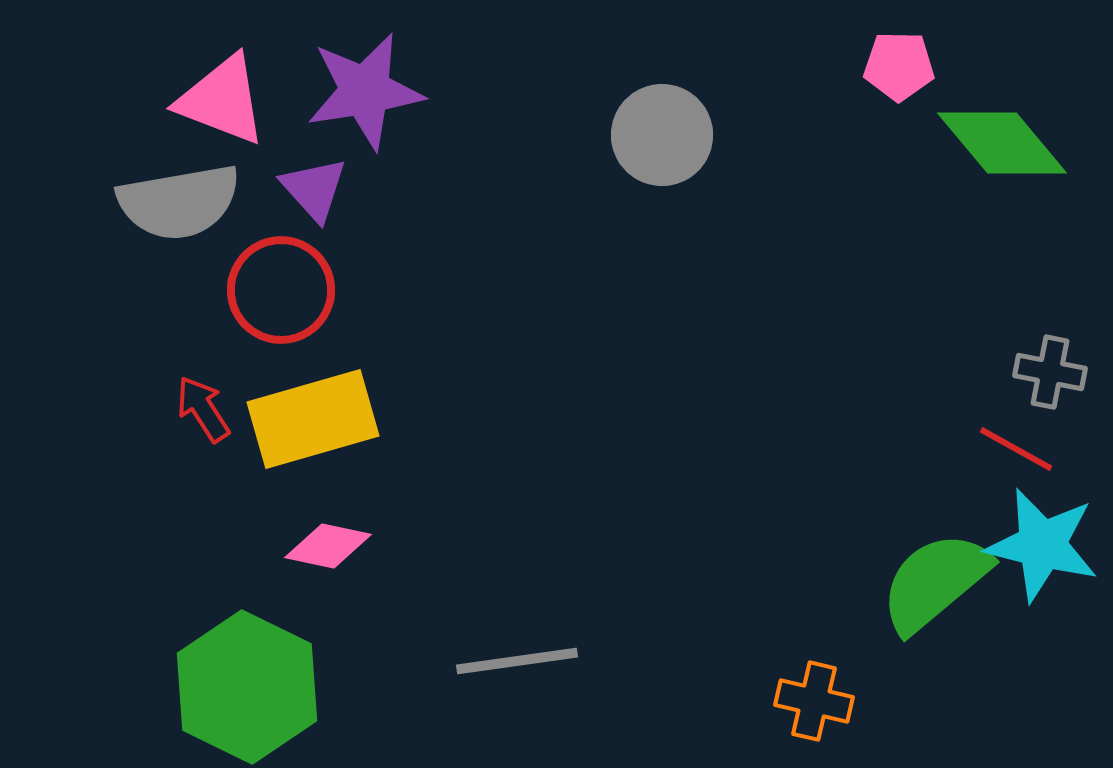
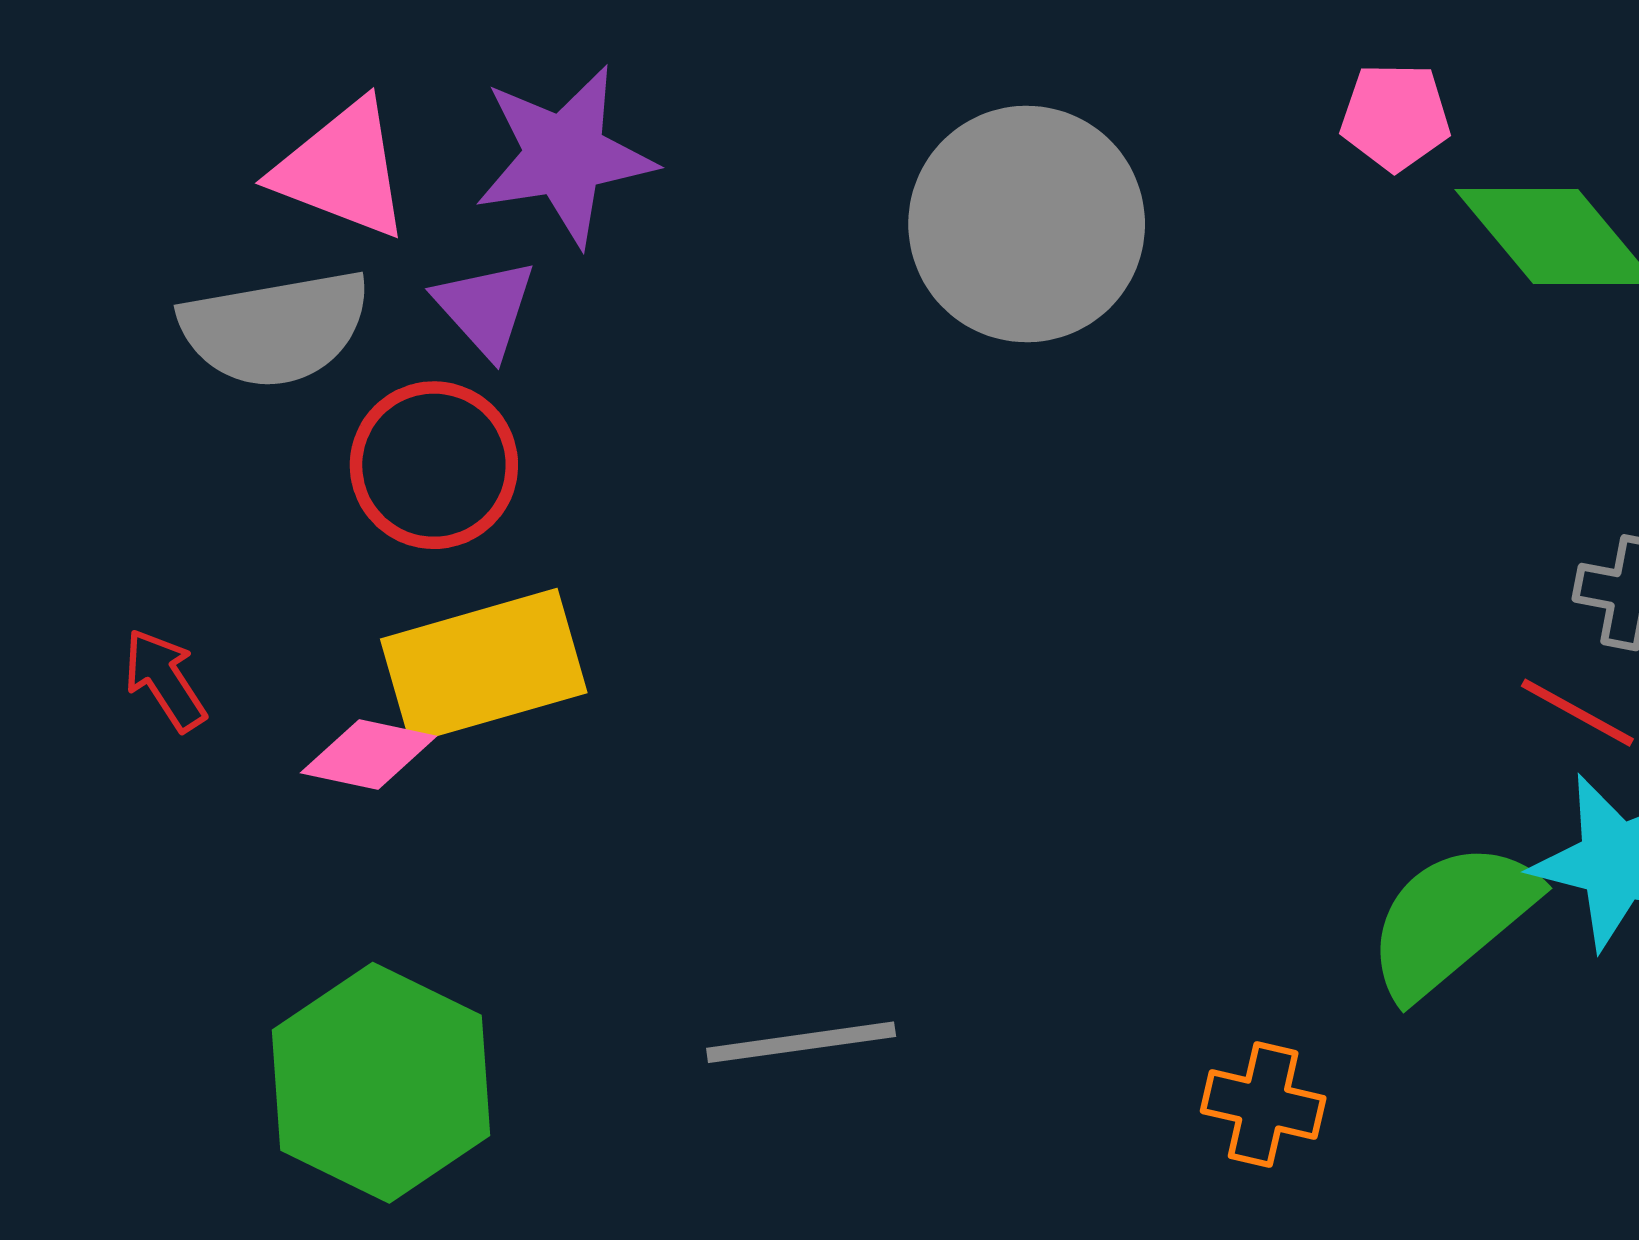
gray circle: (662, 135) -> (1027, 224), size x1.5
red arrow: (203, 409) -> (165, 680), moved
pink diamond: (328, 546) -> (369, 755), moved

